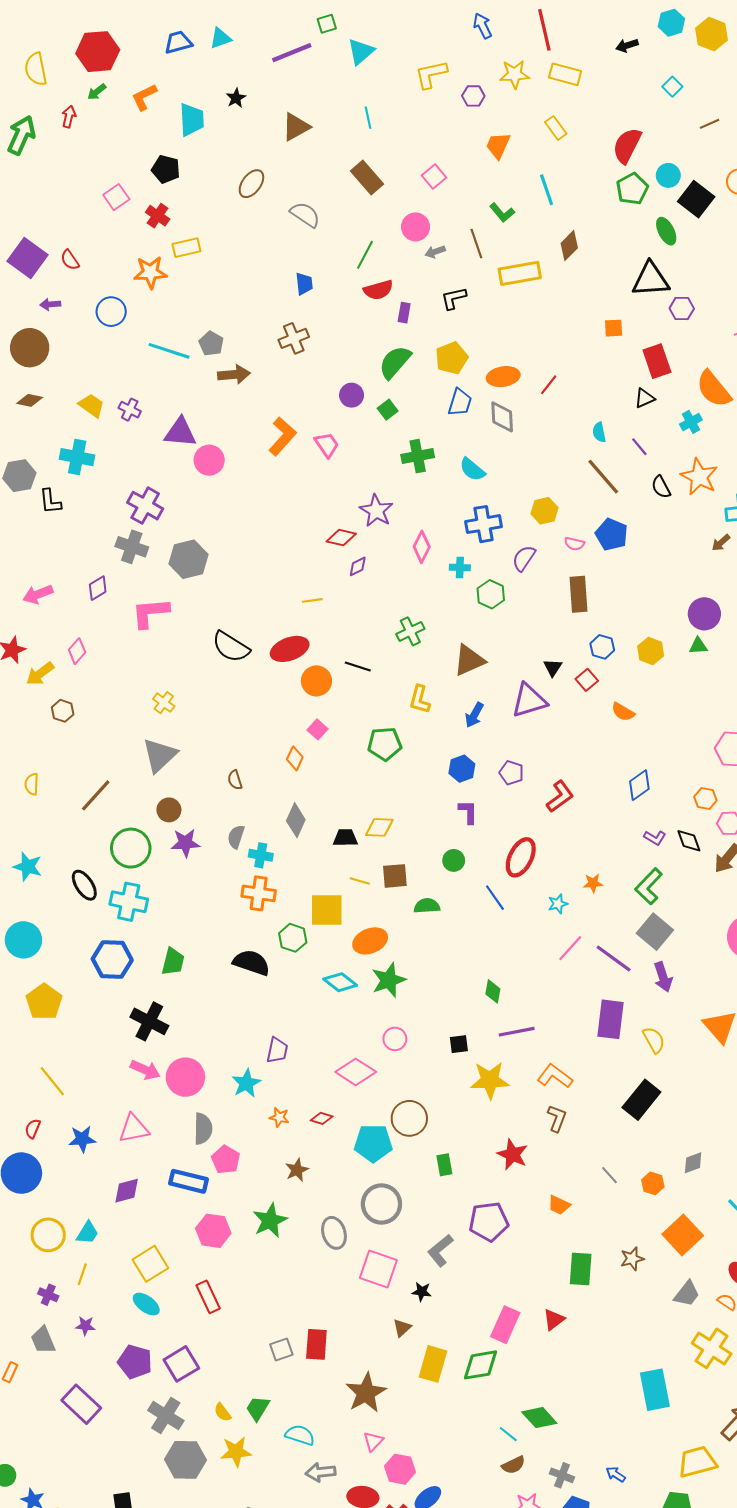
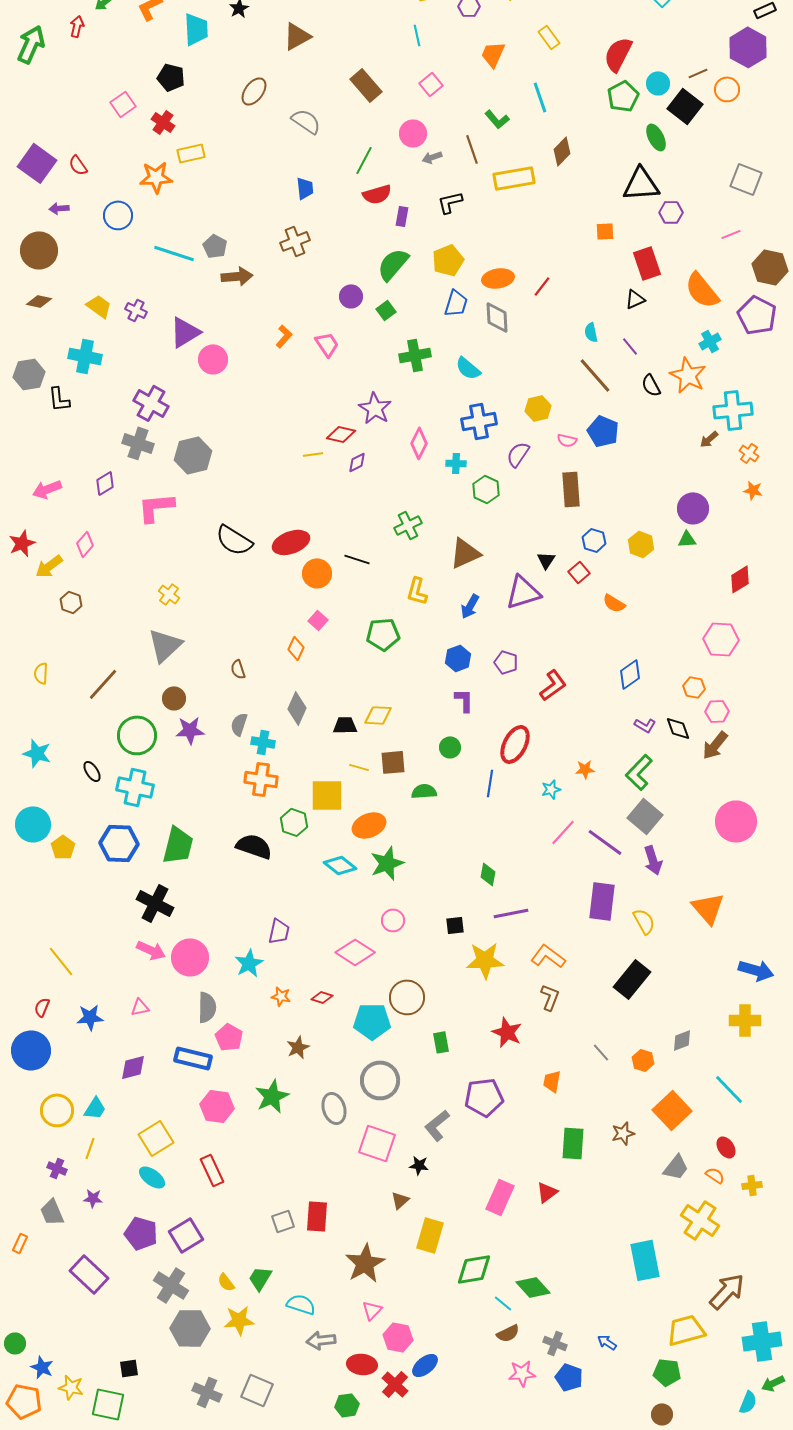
cyan line: (368, 118) -> (417, 35), moved
brown line: (710, 124) -> (698, 73), moved
cyan cross: (691, 422) -> (710, 341), moved
purple triangle: (180, 432) -> (185, 332), turned -36
orange L-shape: (282, 436) -> (284, 336), size x0.6
yellow line: (312, 600) -> (313, 454), moved
black ellipse: (84, 885) -> (92, 771), size x0.7
blue line: (495, 898) -> (490, 783), turned 44
green trapezoid: (173, 962) -> (178, 845), size x1.4
yellow pentagon: (44, 1002) -> (63, 847), moved, size x0.7
pink triangle: (134, 1129) -> (140, 1007), size x0.6
orange trapezoid: (559, 1205) -> (552, 1081), turned 75
green diamond: (480, 1365) -> (474, 1269), moved

